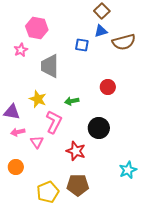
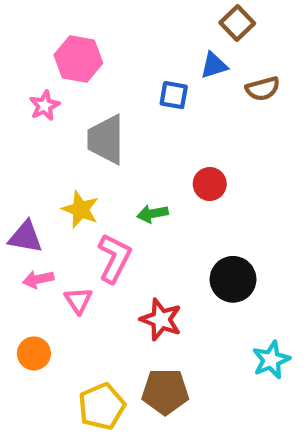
brown square: (102, 11) -> (237, 23), moved
brown semicircle: (124, 42) -> (263, 89), size x0.7
red circle: (108, 87) -> (210, 184), moved
black circle: (99, 128) -> (233, 279), moved

